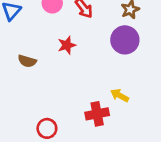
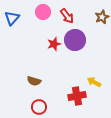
purple circle: (125, 40) -> (75, 40), moved
brown semicircle: (27, 61) -> (34, 81), moved

